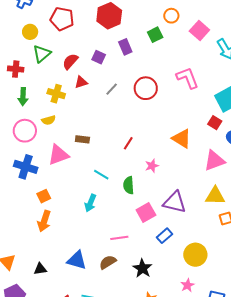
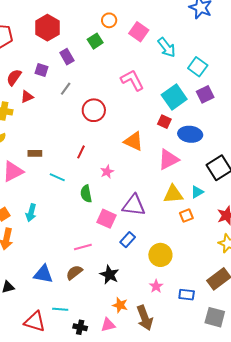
red circle: (146, 88) -> (94, 110), moved
gray line: (112, 89) -> (66, 89), moved
cyan line: (101, 175) -> (57, 177), moved
cyan arrow: (90, 203) -> (31, 213), moved
pink square: (146, 212) -> (106, 219), turned -30

